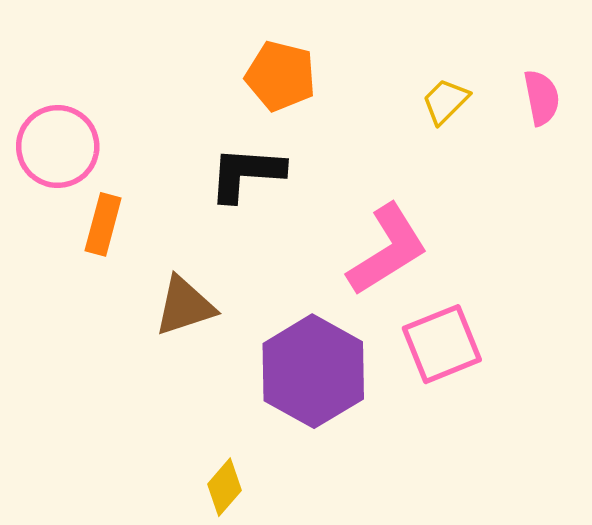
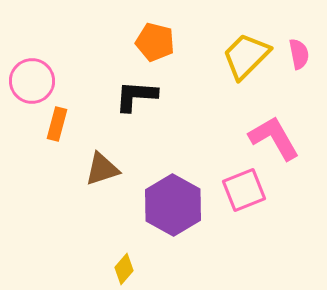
yellow trapezoid: (445, 101) -> (246, 56), size x1.8
pink L-shape: (388, 250) -> (274, 138), moved, turned -88

